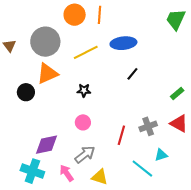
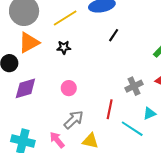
black star: (84, 90) -> (64, 47), moved
red line: (121, 135) -> (110, 109), moved
purple diamond: (47, 145) -> (25, 88), moved

